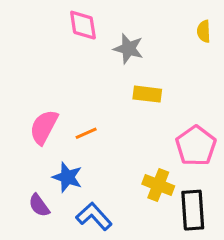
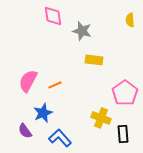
blue star: (67, 177) -> (43, 113), turned 30
black rectangle: (193, 210) -> (123, 134), size x0.7

